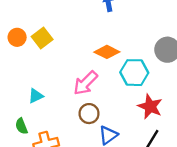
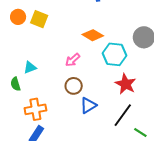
yellow square: (42, 38) -> (39, 19), turned -36
pink arrow: (85, 83) -> (73, 60), size x0.7
green semicircle: (21, 126) -> (15, 84), moved

